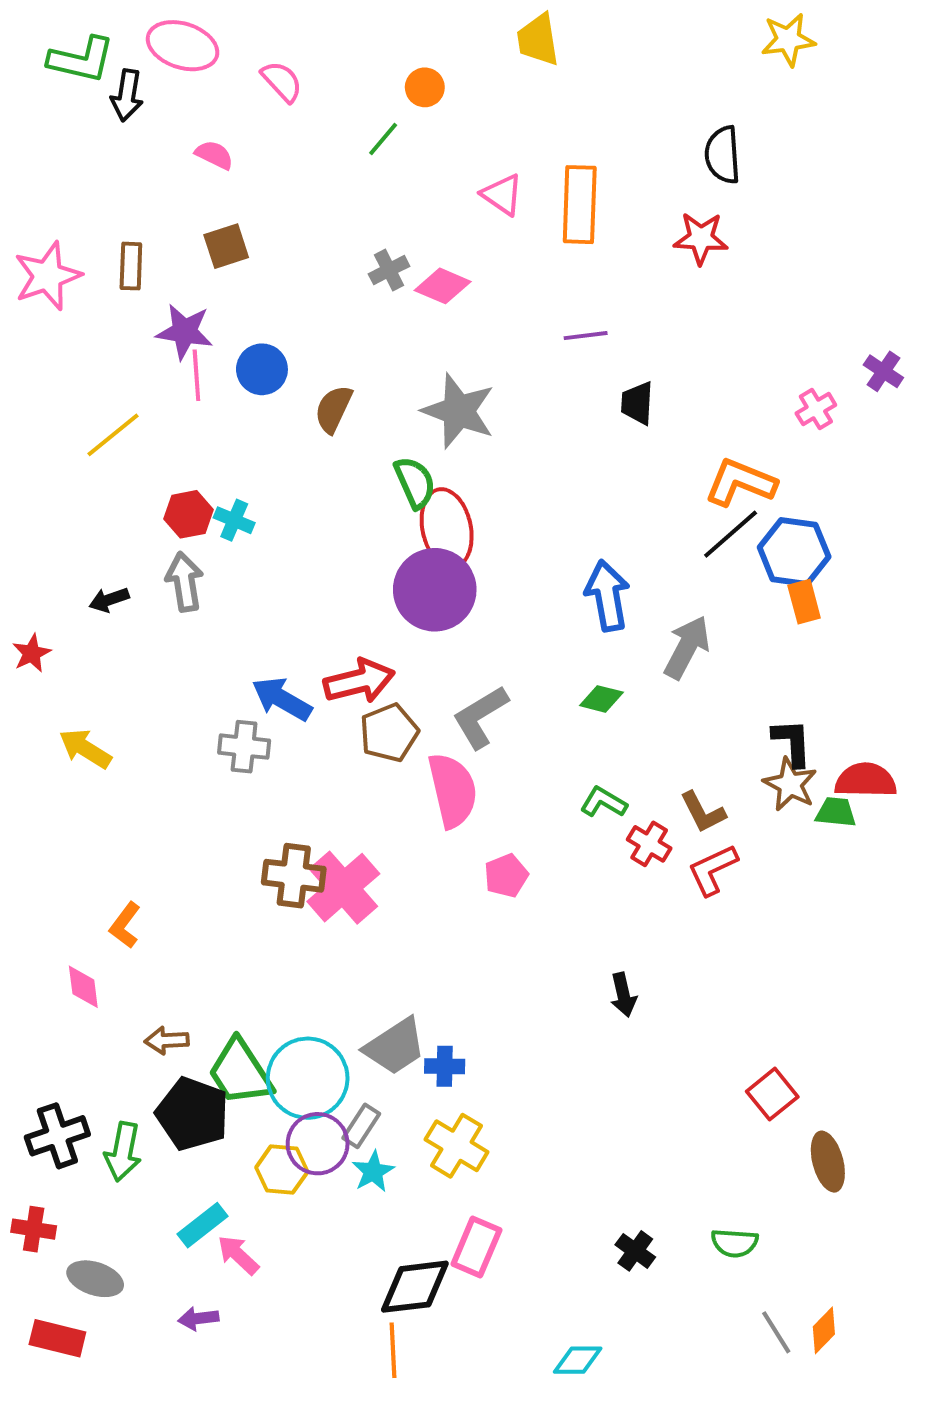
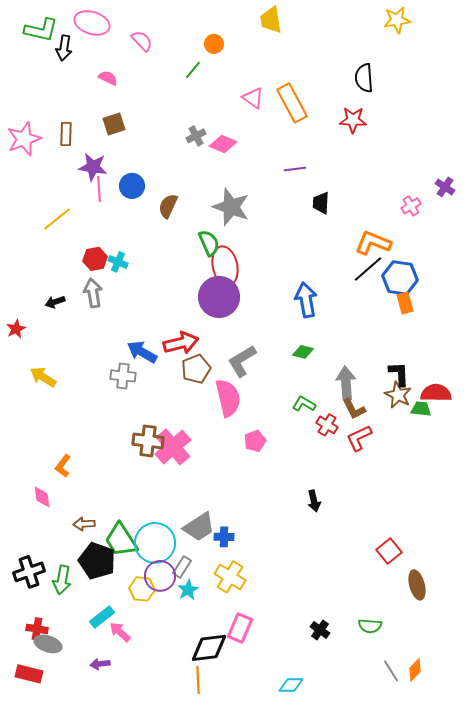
orange rectangle: (580, 205) -> (292, 103), turned -30
gray arrow: (687, 647) -> (346, 383), moved, turned -32
red cross: (34, 1229) -> (37, 629), moved

